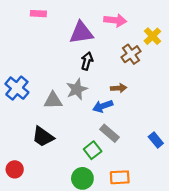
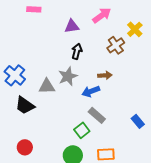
pink arrow: (115, 20) -> (102, 15), turned -42
purple triangle: (81, 33) -> (72, 26), size x0.7
black trapezoid: (43, 137) -> (25, 105), moved
red circle: (15, 169) -> (25, 147), moved

